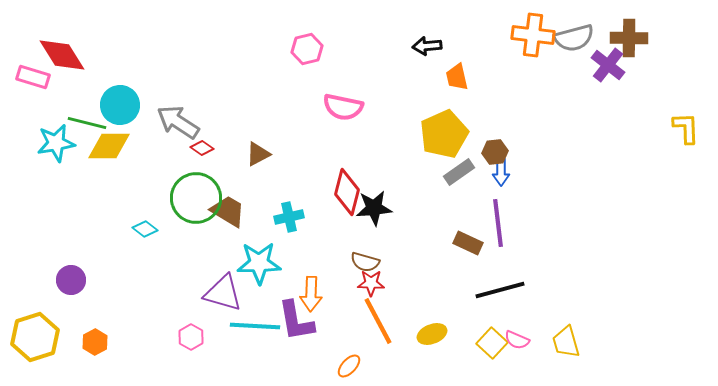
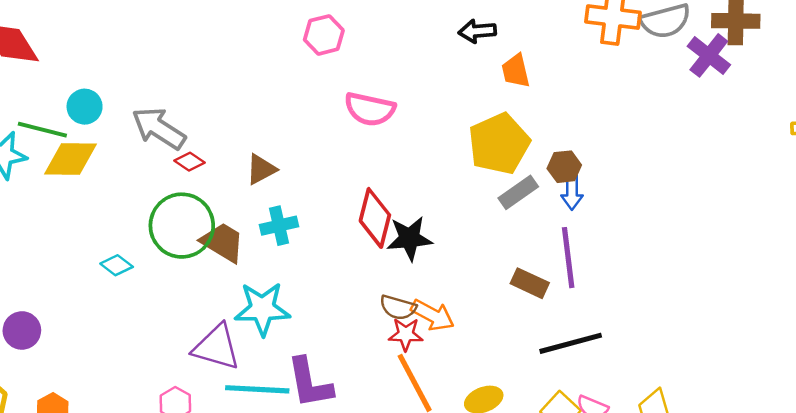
cyan circle: (120, 105) -> (85, 107), size x0.7
cyan cross: (289, 217) -> (279, 226), moved
orange arrow: (311, 294) -> (433, 315), moved, turned -64

